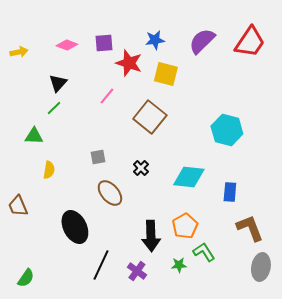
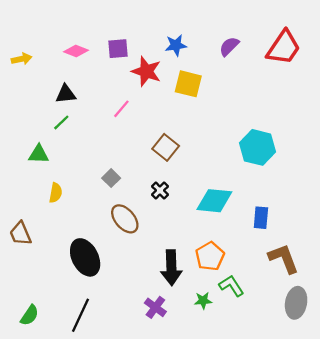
purple semicircle: (202, 41) -> (229, 46), size x0.7
black triangle: (58, 83) -> (66, 94), turned 42
brown square: (150, 117) -> (166, 147), moved, size x0.7
gray square: (98, 157) -> (111, 178), turned -35
black line: (101, 265) -> (81, 315), moved

